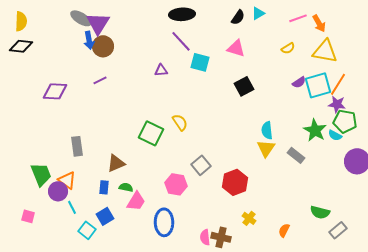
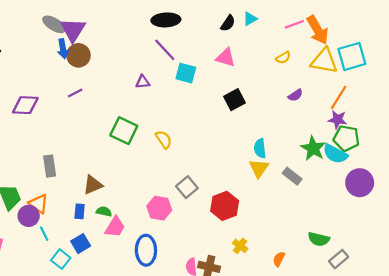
orange arrow: (319, 23) -> (318, 30), size x1.5
cyan square: (318, 85) -> (352, 56), moved
green square: (151, 133) -> (124, 131), moved
cyan semicircle: (335, 135) -> (335, 154), size x1.6

